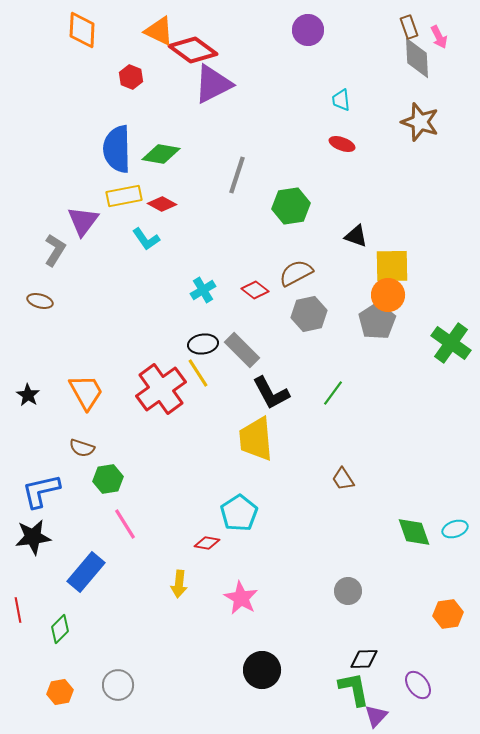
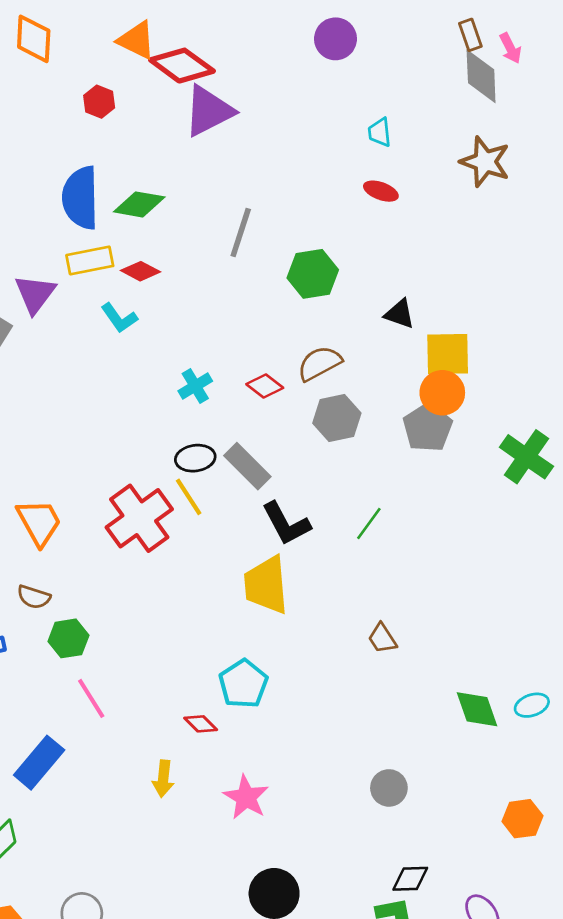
red diamond: (207, 543) -> (201, 724), turned 35

